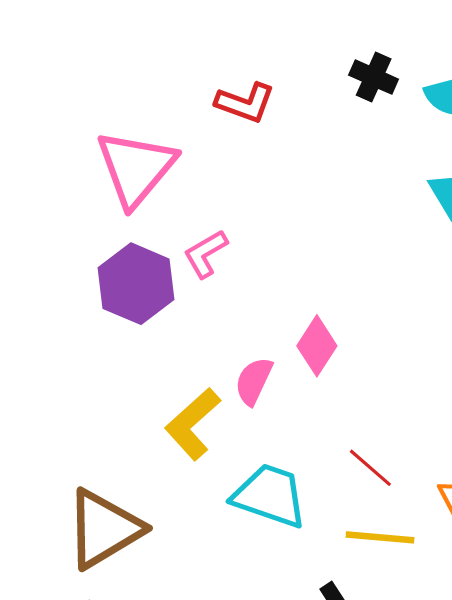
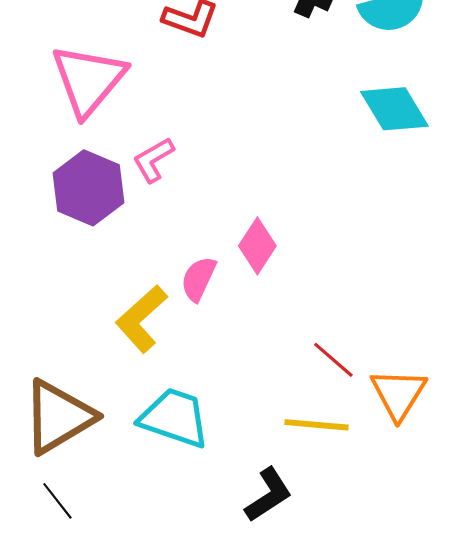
red line: (370, 468) -> (333, 360), moved
cyan trapezoid: (270, 496) -> (174, 418), moved

